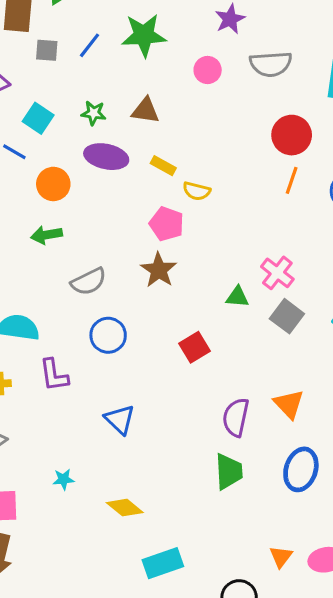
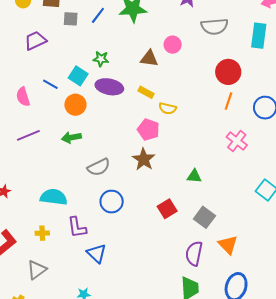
pink circle: (208, 70) -> (173, 45), moved
brown triangle: (145, 111) -> (149, 58), moved
cyan square: (38, 118) -> (78, 76), moved
pink cross: (277, 273) -> (237, 141), moved
gray square: (287, 316) -> (204, 217), moved
blue triangle: (120, 419) -> (97, 253), moved

